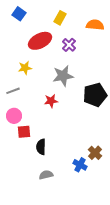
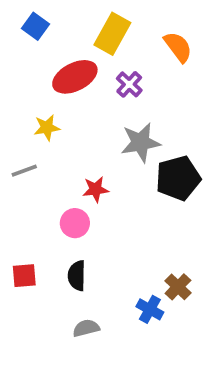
yellow rectangle: (60, 18) -> (112, 34), size x1.5
orange semicircle: (95, 25) -> (178, 47), turned 48
gray star: (63, 76) -> (140, 142), moved
pink circle: (14, 116) -> (75, 223), moved
red square: (24, 132) -> (24, 276), moved

